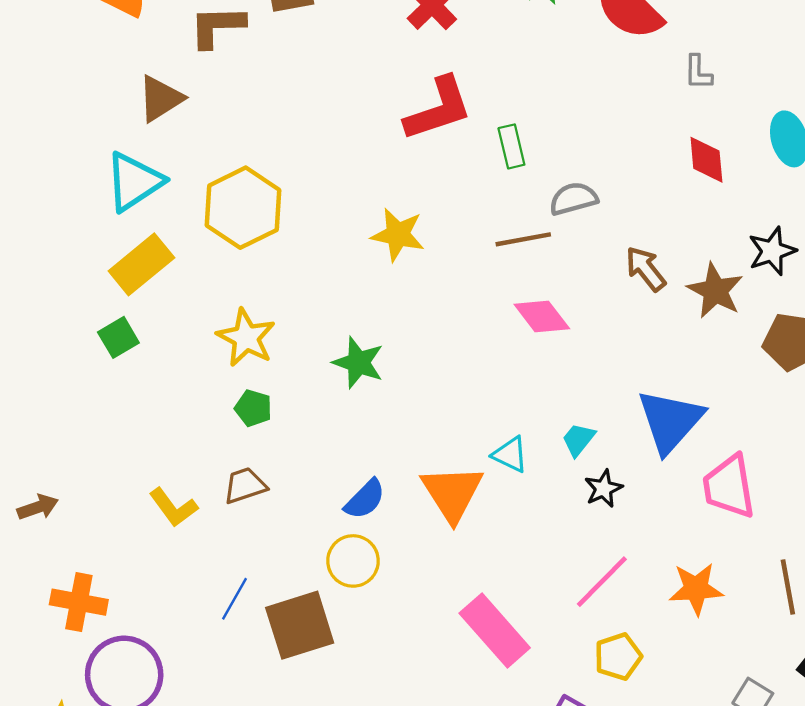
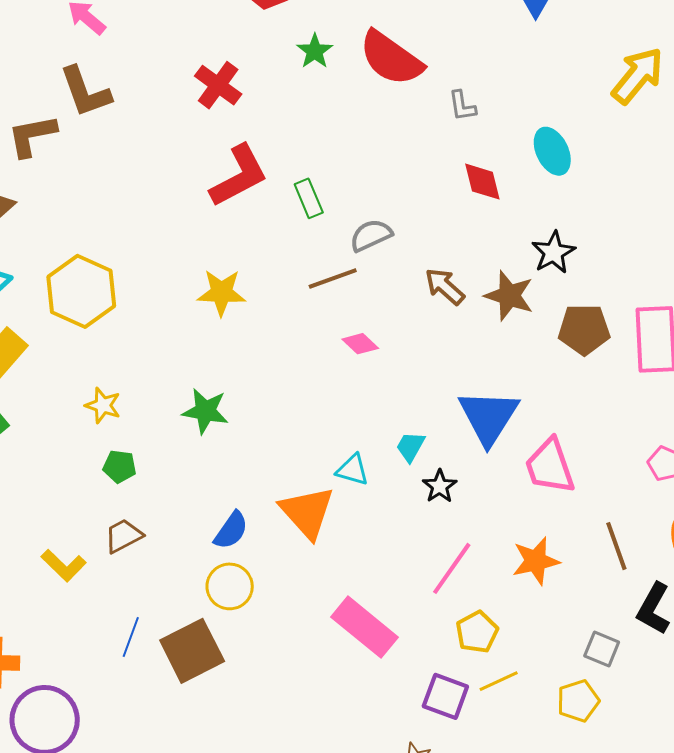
pink diamond: (542, 317) -> (360, 344), size x0.7
yellow star: (246, 338) -> (103, 405), size x0.7

